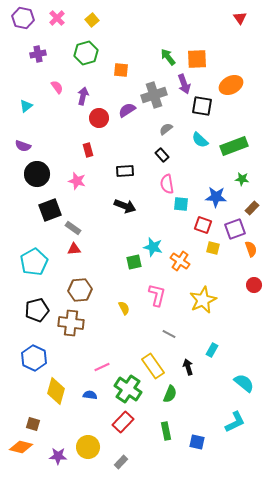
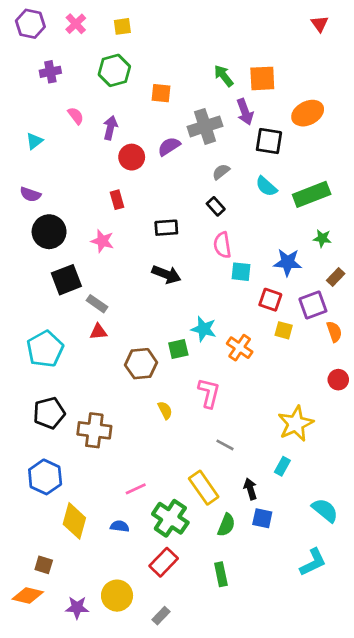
yellow square: (92, 20) -> (122, 26), turned 32
brown hexagon: (80, 290) -> (141, 364), moved
yellow star: (203, 300) -> (296, 424), moved
blue square: (197, 442) -> (262, 518), moved

